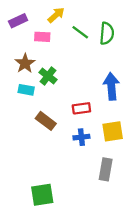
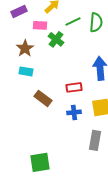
green line: (80, 32) -> (73, 21), turned -63
green cross: (48, 76) -> (56, 39), moved

